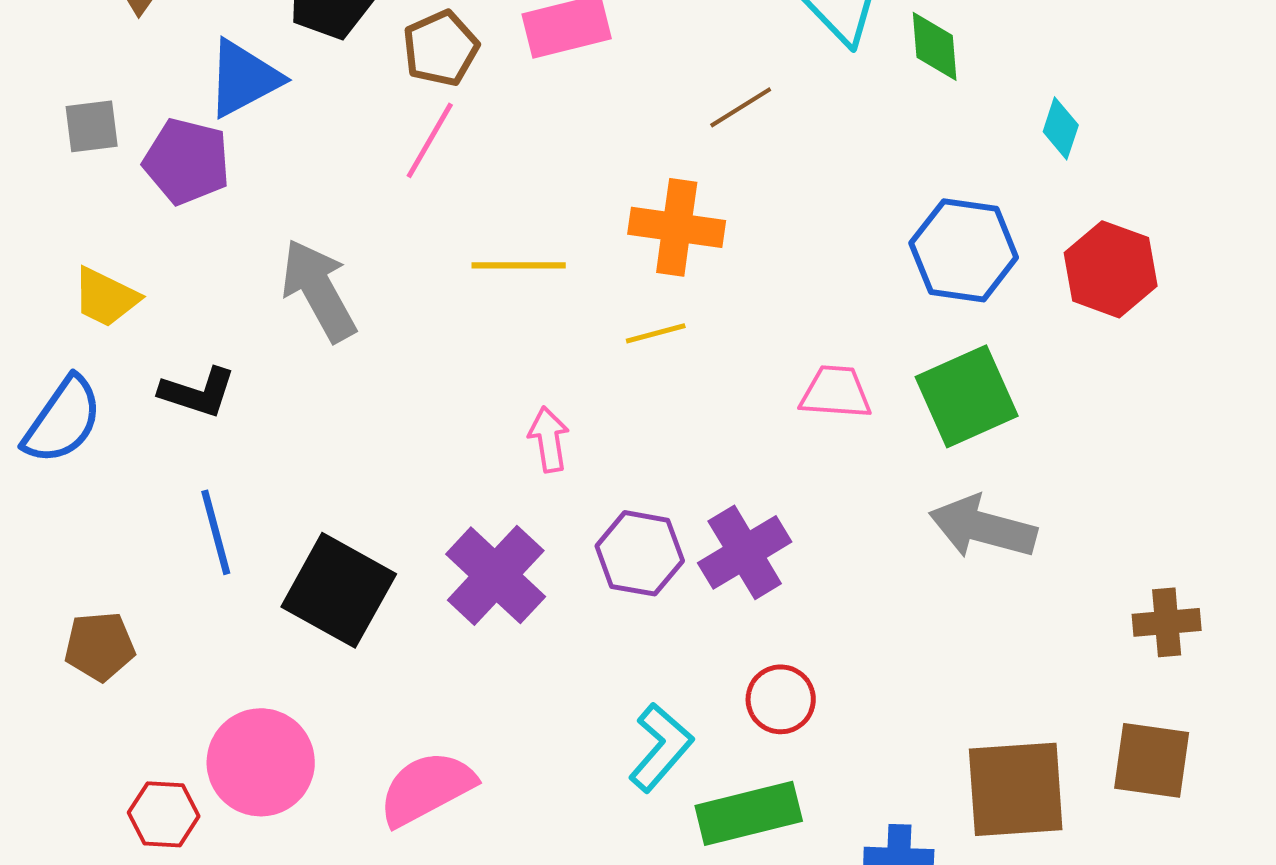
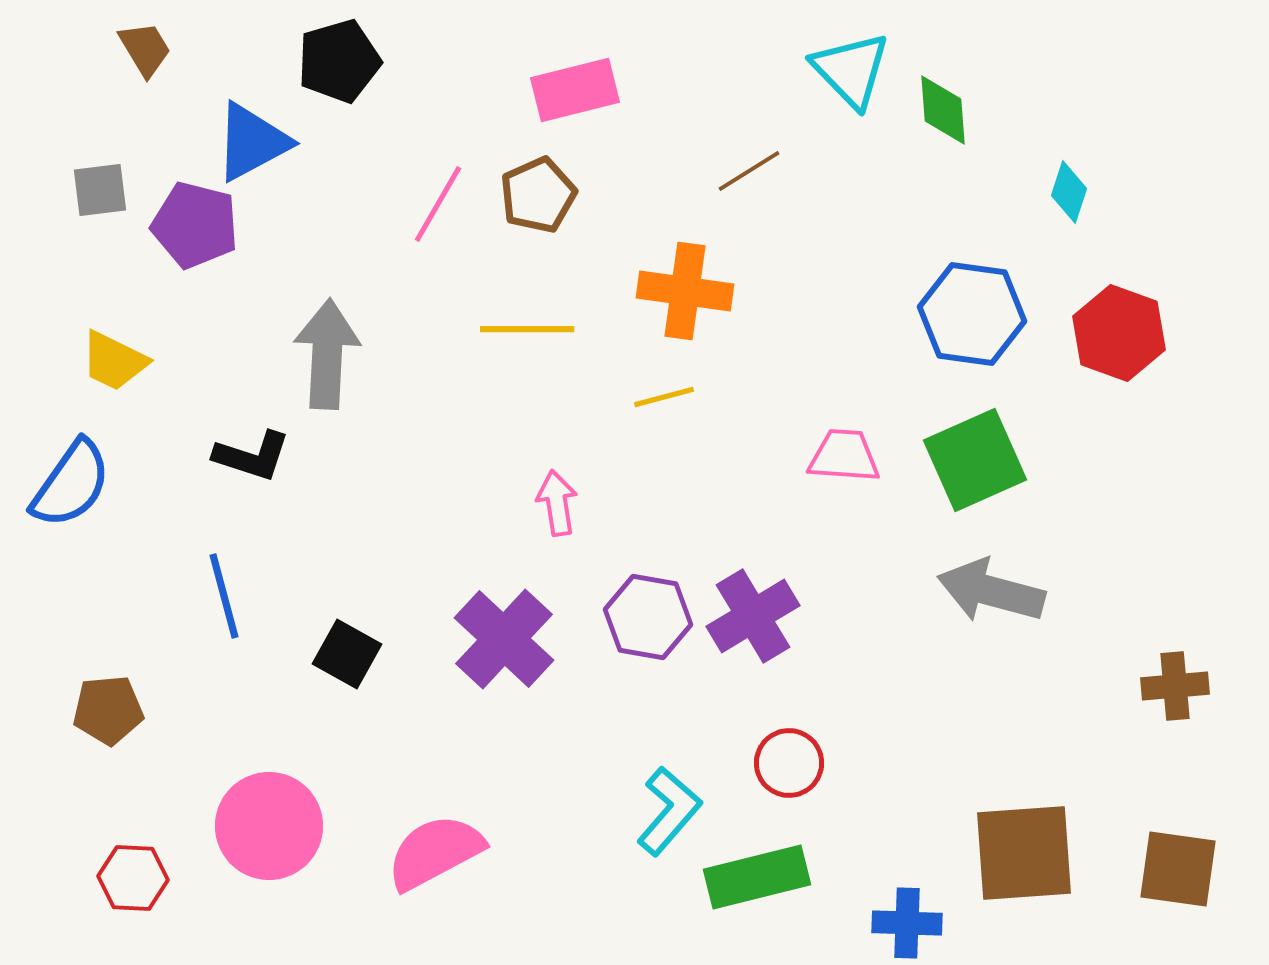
brown pentagon: (441, 48) -> (538, 195), moved
gray arrow: (319, 290) -> (327, 354), turned 32
black L-shape: (198, 392) -> (252, 456), moved
black square: (339, 590) -> (347, 654), size x0.6
brown square: (1152, 760) -> (1178, 869), moved
red hexagon: (164, 814) -> (133, 878), moved

